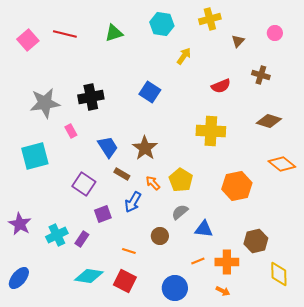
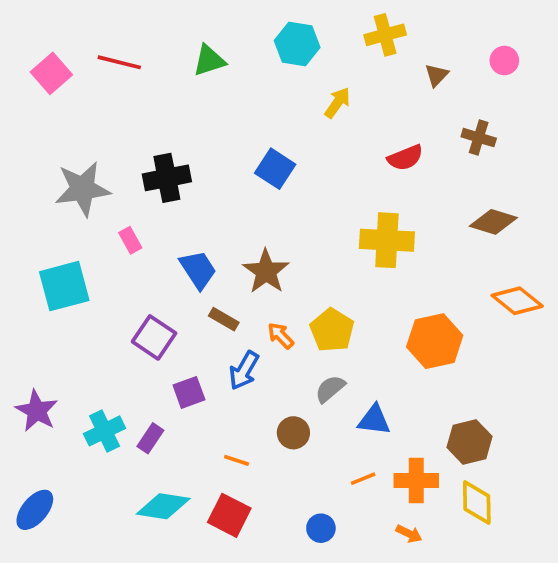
yellow diamond: (279, 274) -> (477, 502), moved
blue circle: (175, 288) -> (321, 528), size x0.6

